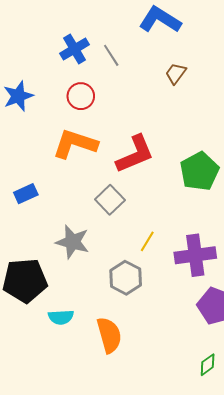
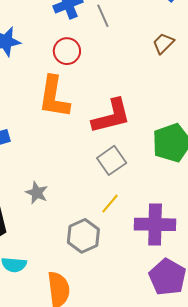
orange L-shape: (75, 144) -> (54, 97), turned -108
gray square: (110, 200) -> (112, 160), moved
gray star: (73, 242) -> (37, 193), size x0.7

